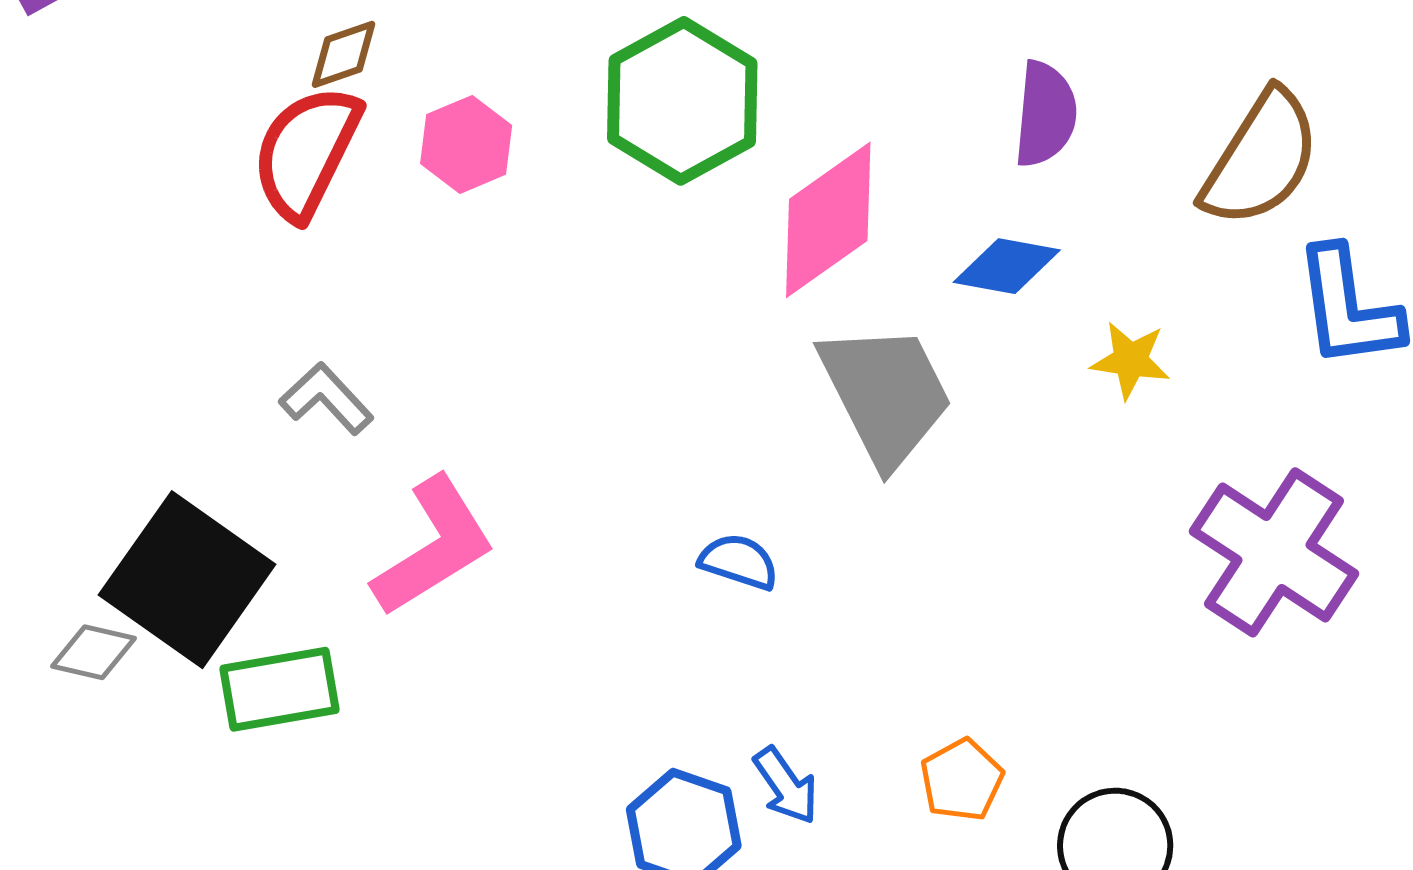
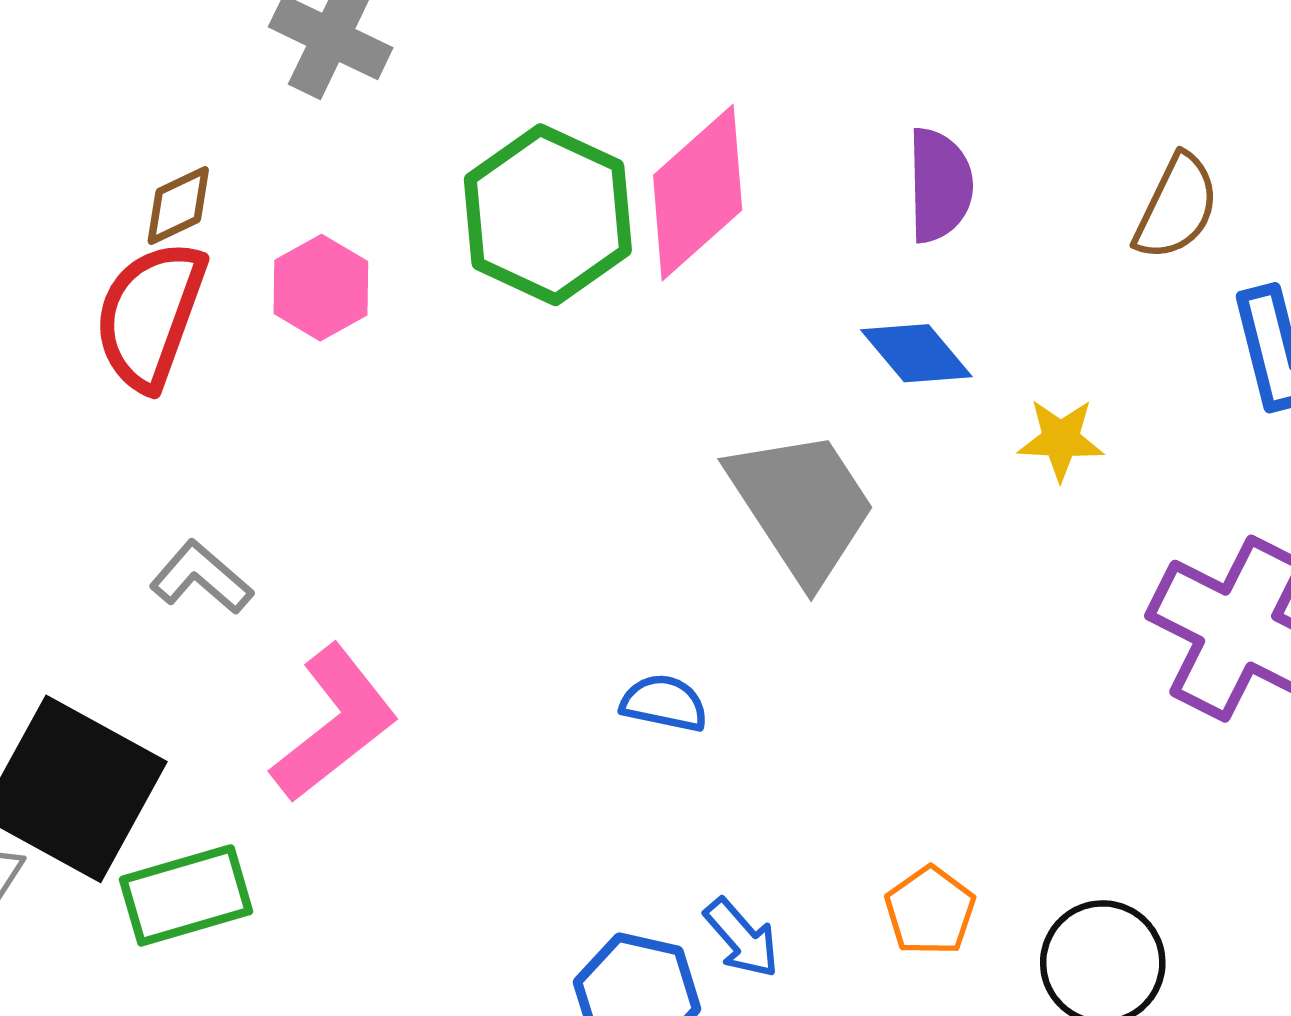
brown semicircle: (1261, 159) -> (1176, 207), size x0.7
pink diamond: (828, 220) -> (698, 193), moved
blue diamond: (1007, 266) -> (916, 353), turned 46

